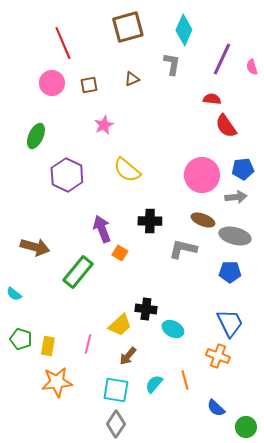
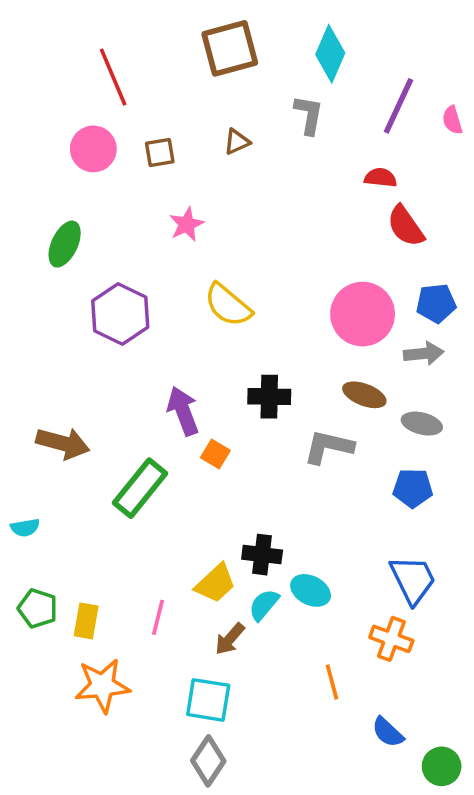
gray ellipse: (235, 236) -> (422, 424), size x0.7
cyan semicircle: (14, 294) -> (25, 528), turned -49
cyan semicircle: (154, 384) -> (264, 605), moved

